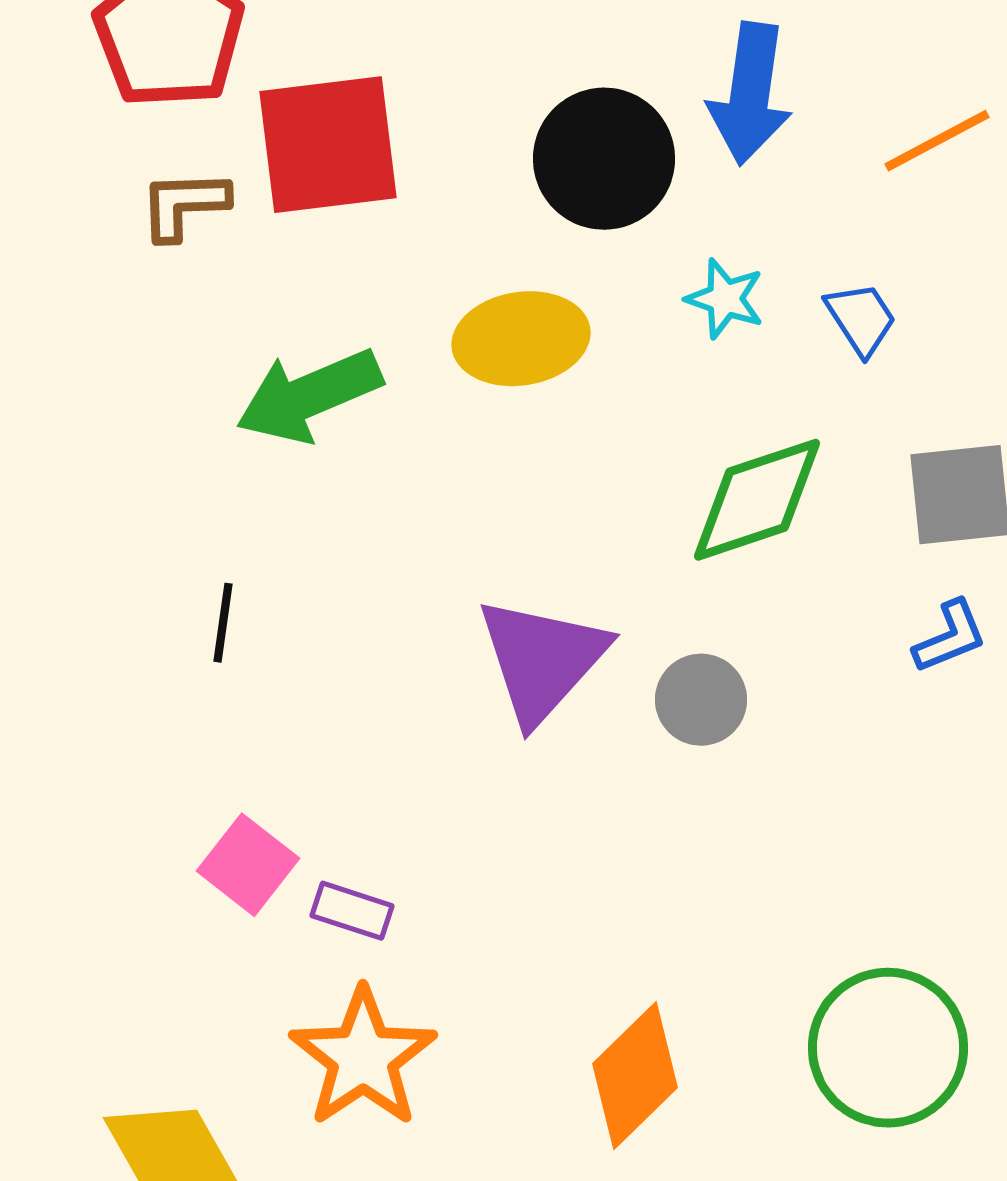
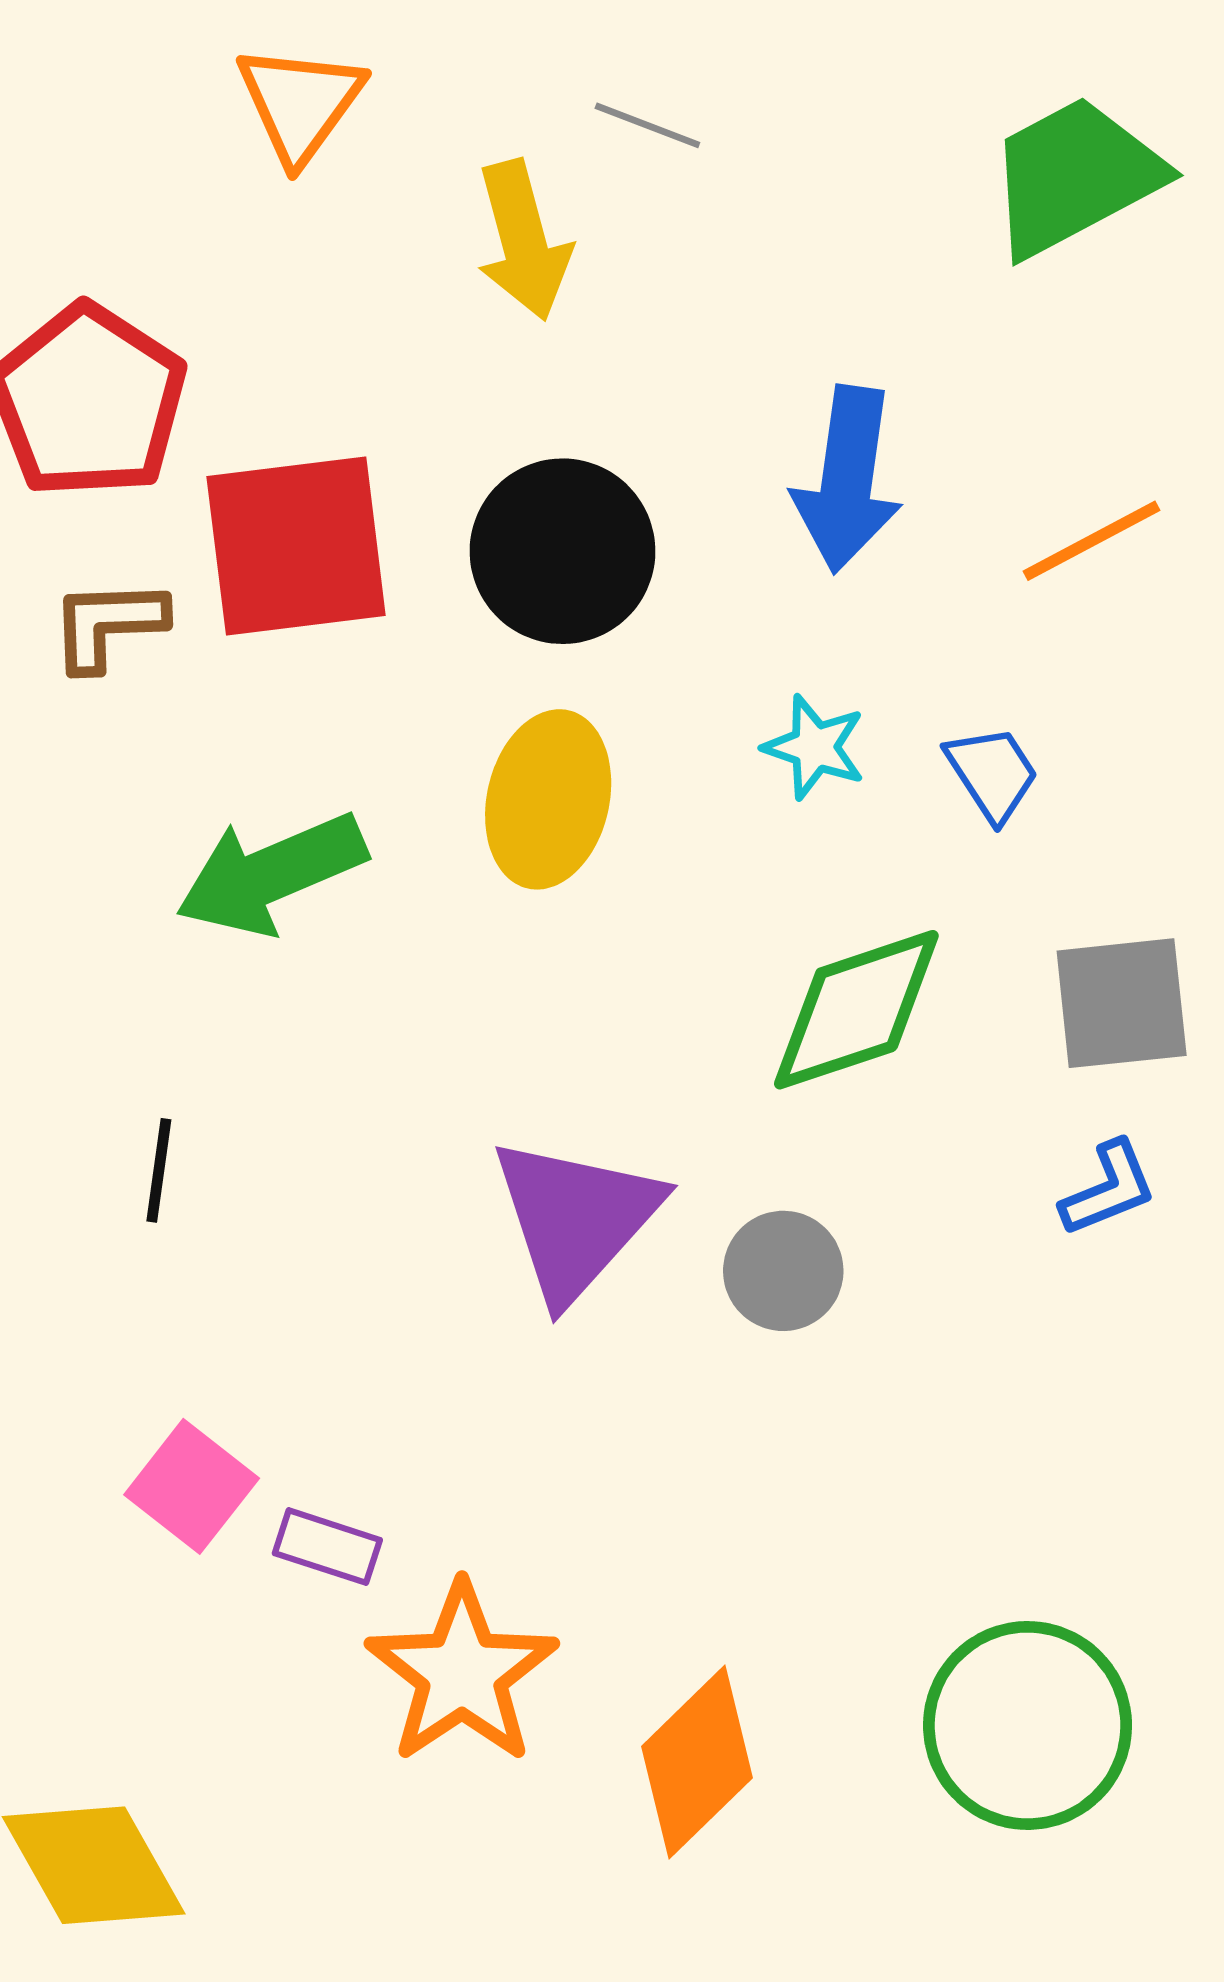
black circle: (604, 159) -> (563, 551), moved
yellow ellipse: (521, 339) -> (548, 799), turned -68
orange star: (363, 1058) -> (462, 1673), moved

